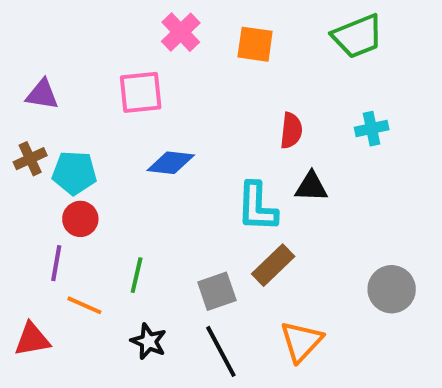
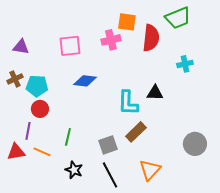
pink cross: (181, 32) -> (111, 40), moved, turned 30
red semicircle: (291, 131) -> (151, 38), moved, size x1.5
red triangle: (32, 339) -> (16, 152), moved

